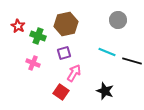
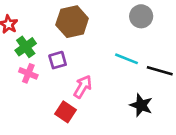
green cross: (38, 36) -> (26, 47), moved, turned 35
purple square: (64, 53) -> (58, 60), moved
black star: (105, 91) -> (141, 105), moved

